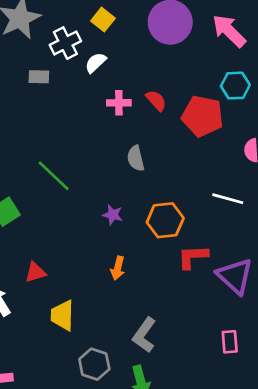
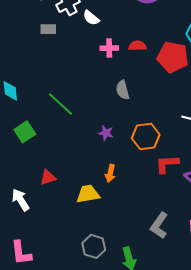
white semicircle: (96, 63) -> (91, 18), turned -96
red semicircle: (156, 100) -> (137, 46), turned -48
yellow trapezoid: (62, 315) -> (88, 194), moved, turned 80
gray L-shape: (144, 335) -> (159, 226), moved

